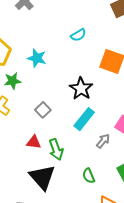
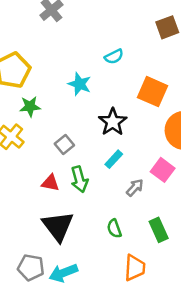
cyan star: (37, 58) -> (80, 84), moved
cyan rectangle: (84, 119) -> (114, 159), size x0.7
green arrow: (56, 149) -> (79, 179), moved

